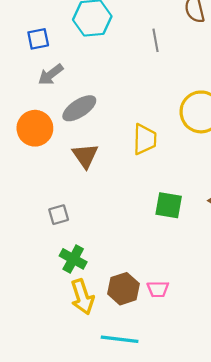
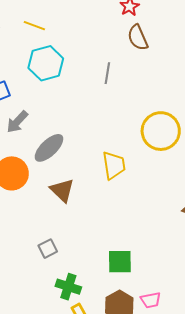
gray line: (156, 40) -> (107, 73), turned 30
green square: (169, 205) -> (120, 262), moved

